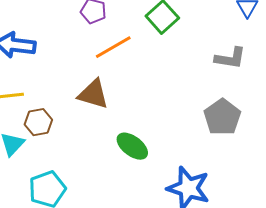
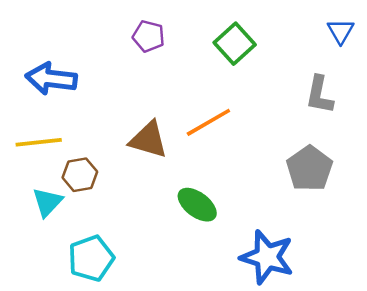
orange line: (113, 47) -> (208, 122), moved
gray L-shape: (230, 58) -> (319, 95), turned 92

